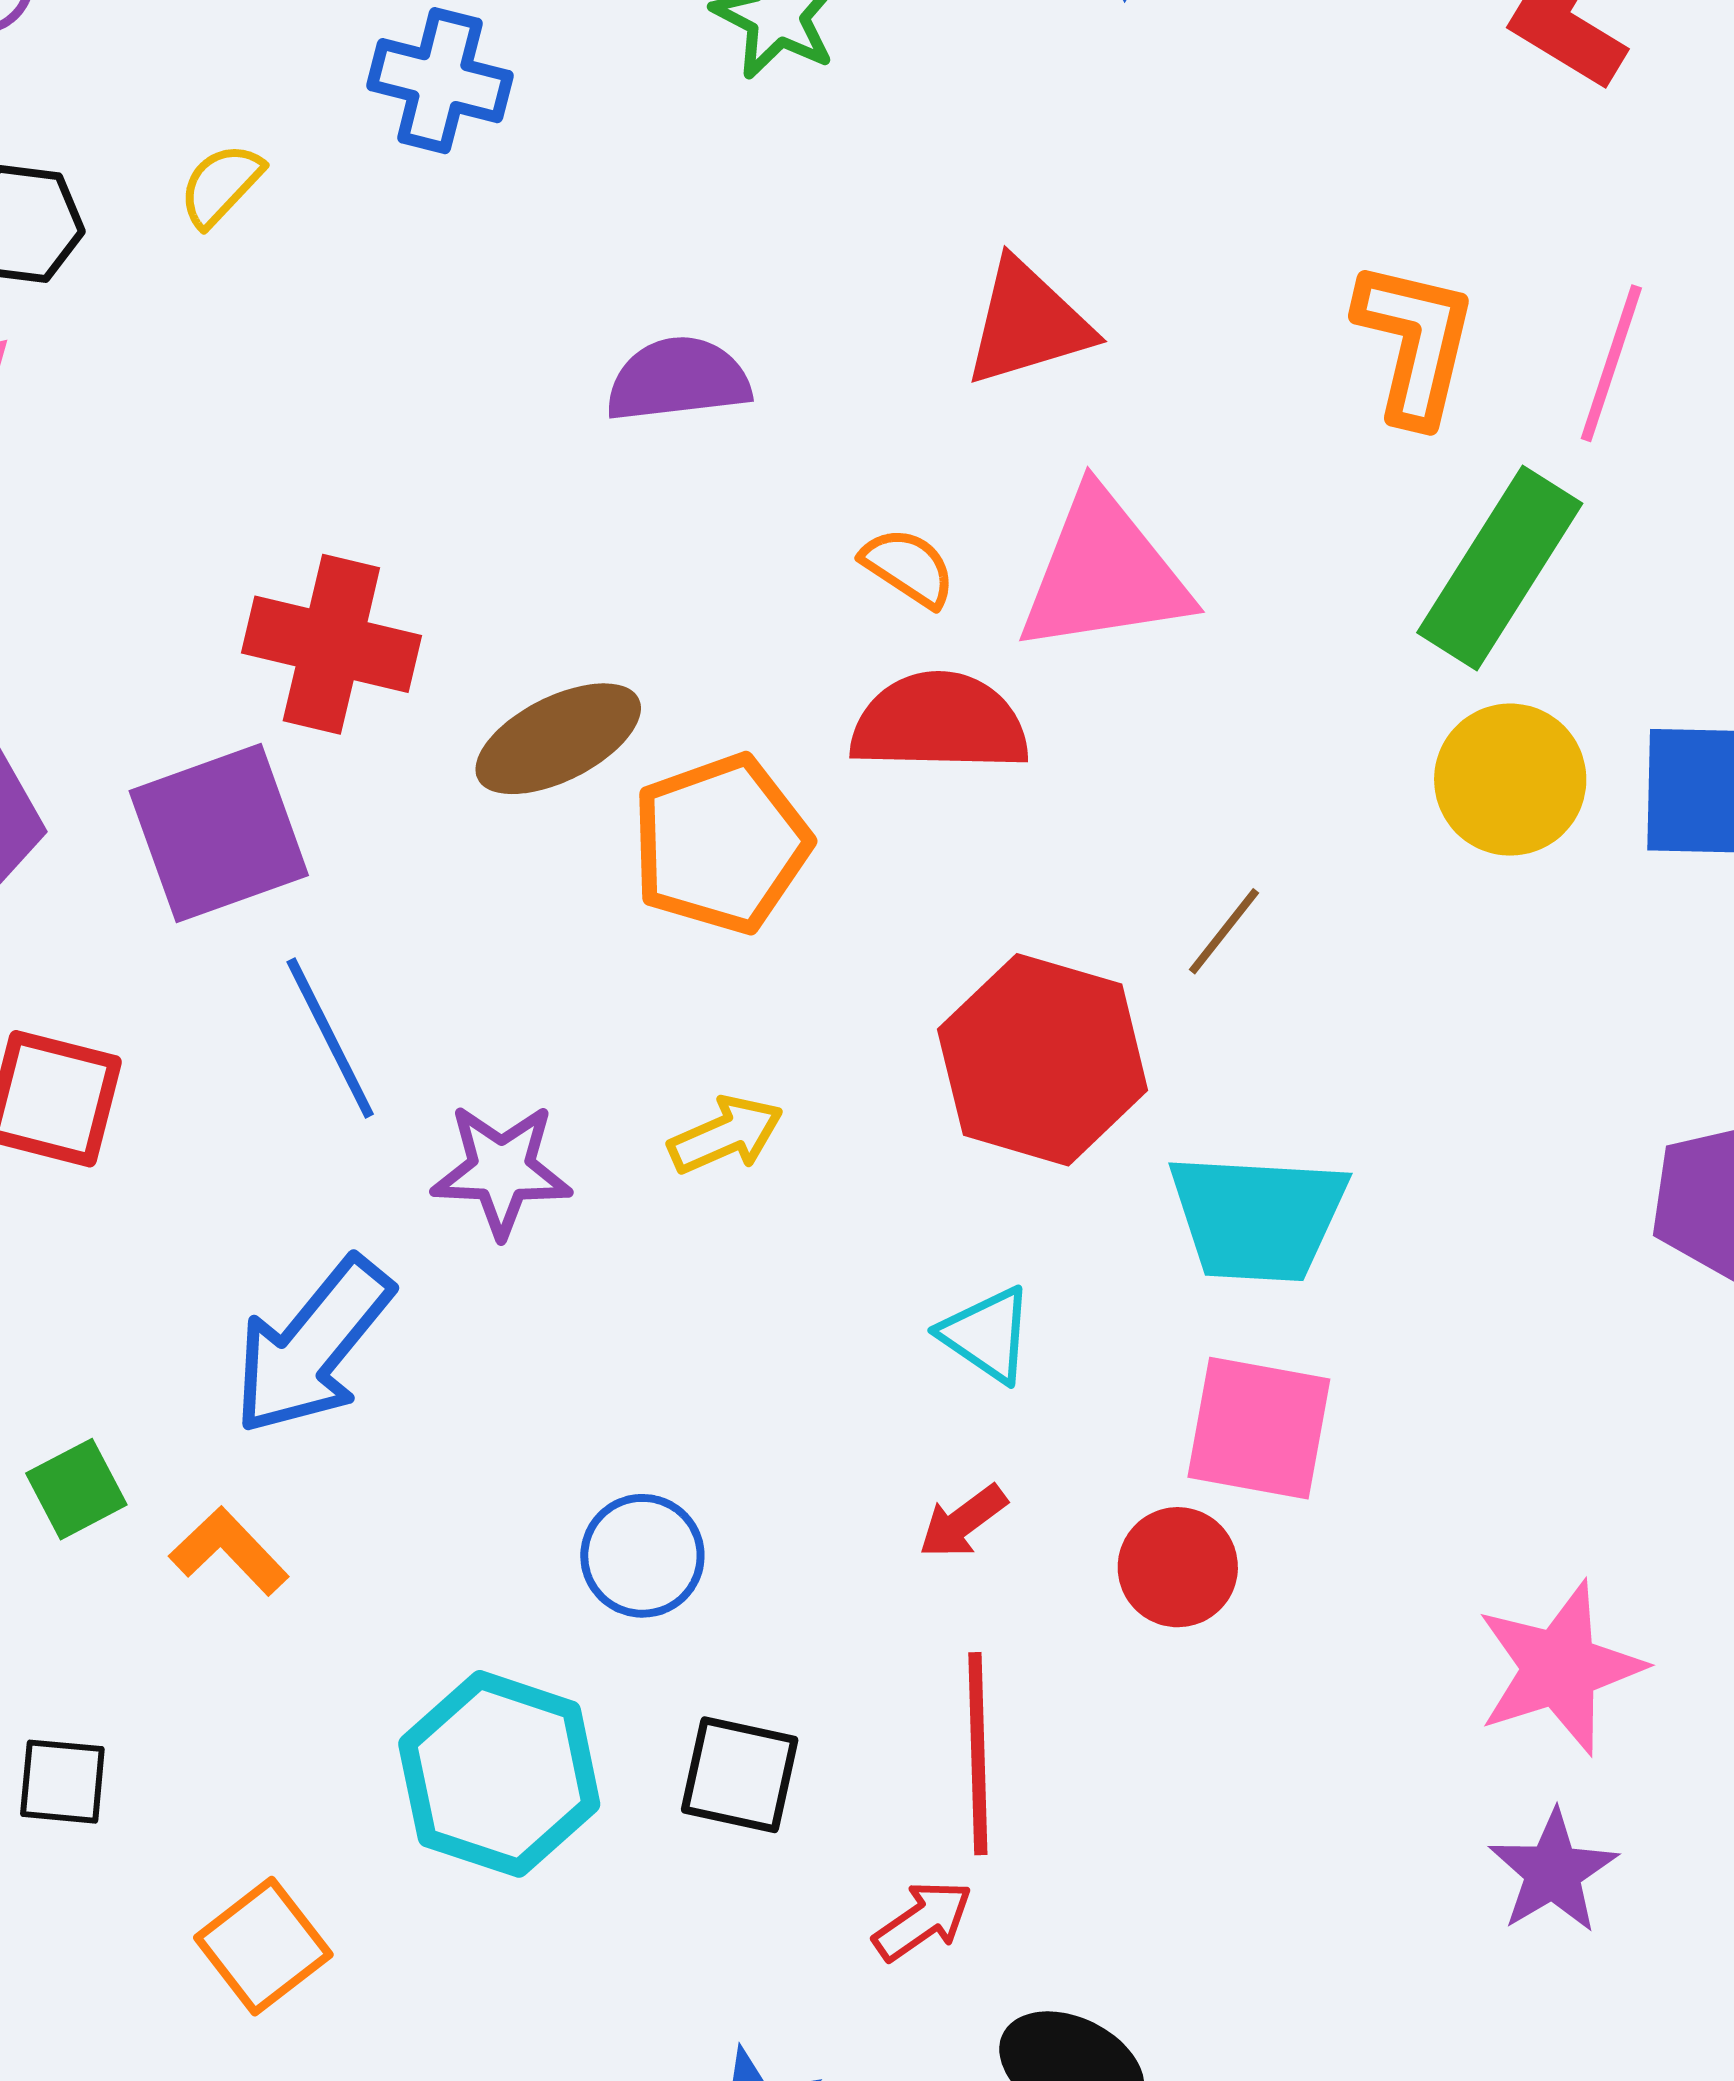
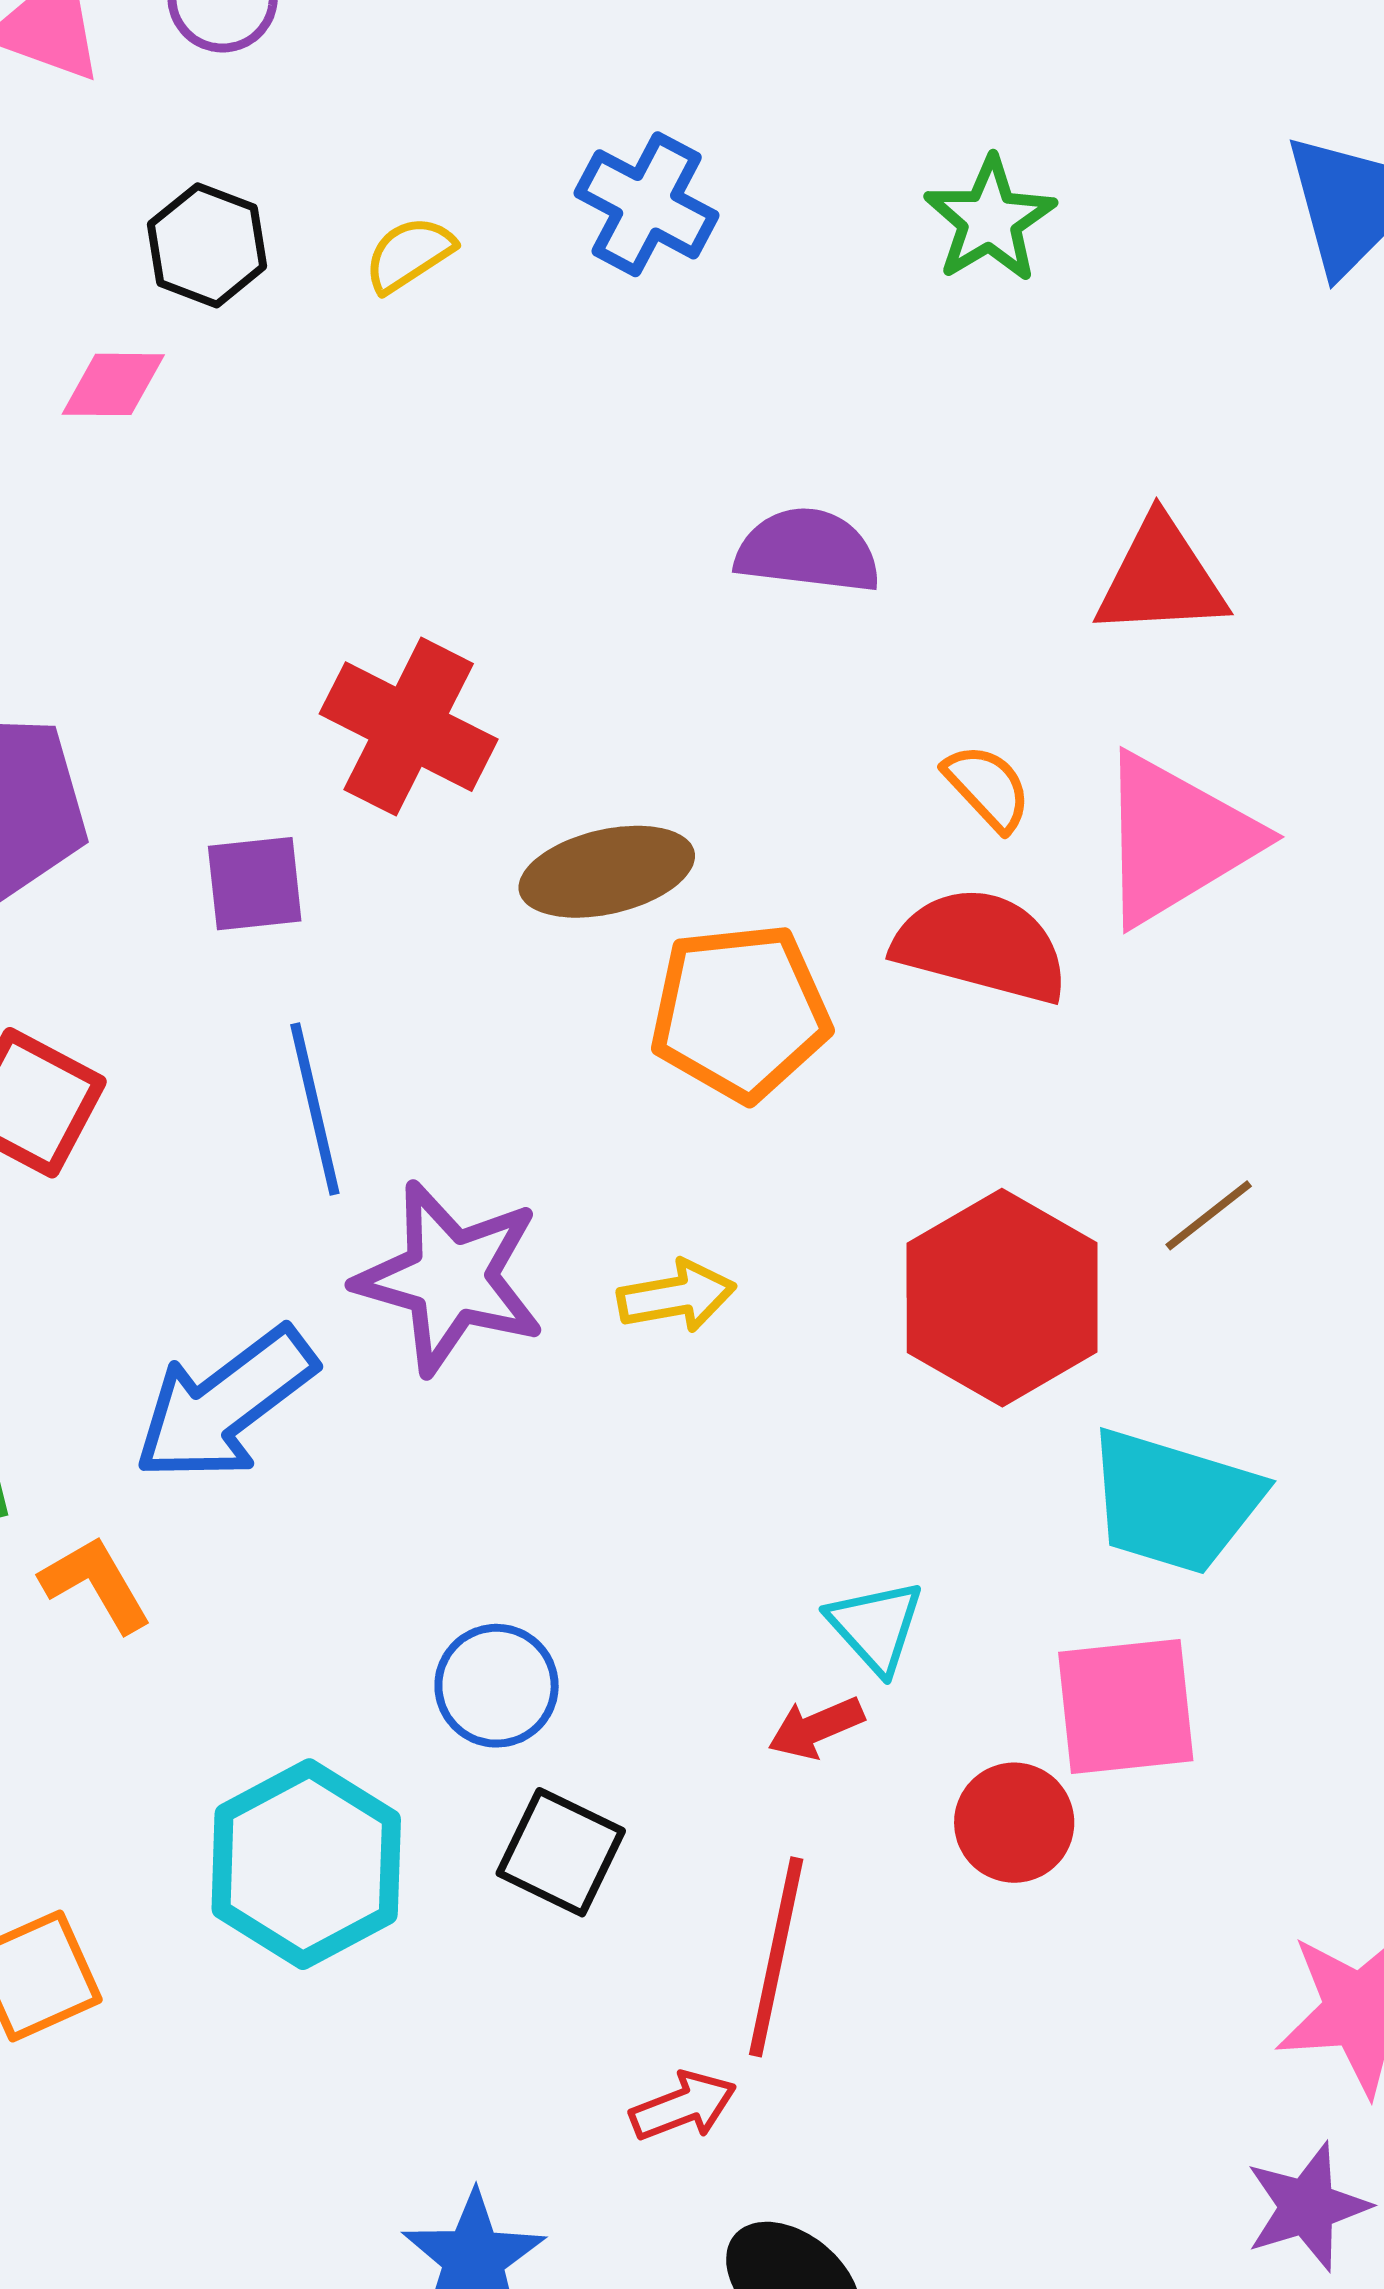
pink triangle: (1104, 573) -> (1176, 839), turned -36
purple square: (219, 833) -> (255, 884), size x0.6
purple star: (501, 1170) -> (450, 1278), size x1.4
cyan triangle: (987, 1335) -> (876, 1626), moved
pink square: (1259, 1428) -> (1126, 1706), turned -30
black square: (740, 1775) -> (561, 1852), moved

